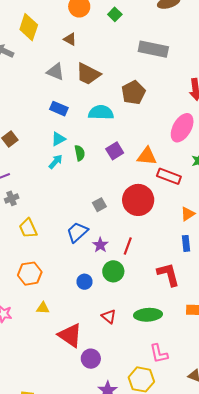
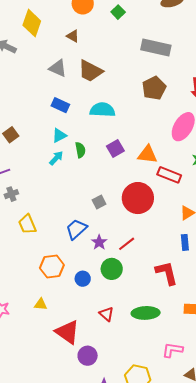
brown pentagon: (133, 93) -> (154, 88), moved
red line: (128, 246) -> (127, 244), turned 30
orange hexagon: (30, 274) -> (52, 266), moved
pink L-shape: (159, 354) -> (172, 350), moved, turned 110

